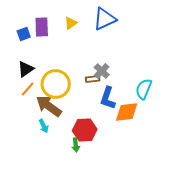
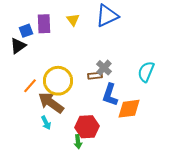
yellow triangle: (71, 23) -> (73, 20), turned -32
black triangle: (26, 69) -> (18, 46), moved
cyan semicircle: (144, 89) -> (146, 72), moved

